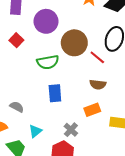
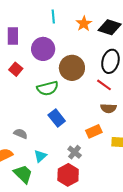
red line: (97, 57) -> (104, 85), moved
brown semicircle: (98, 84) -> (108, 108), moved
blue rectangle: (55, 93) -> (57, 118), turned -30

